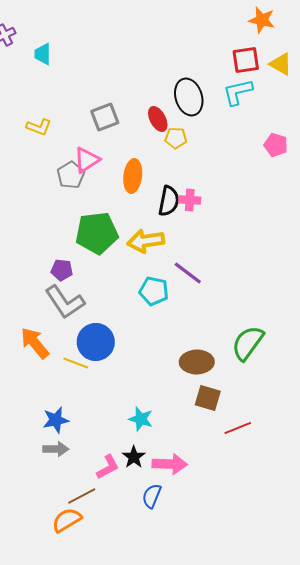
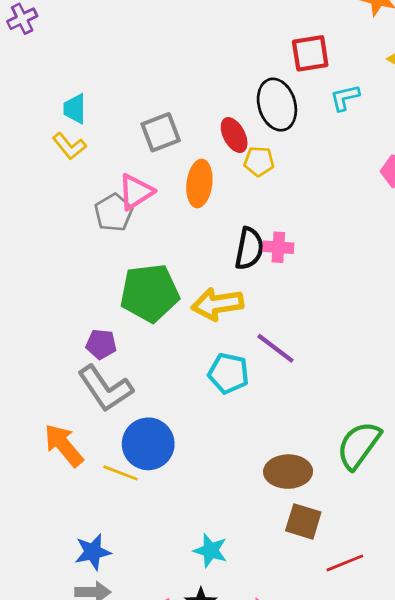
cyan trapezoid: (43, 54) -> (75, 109), moved
red square: (246, 60) -> (310, 53), moved
cyan L-shape: (238, 92) -> (345, 98), size x0.7
yellow L-shape: (39, 127) -> (69, 146), turned 30
orange ellipse: (133, 176) -> (199, 184), moved

